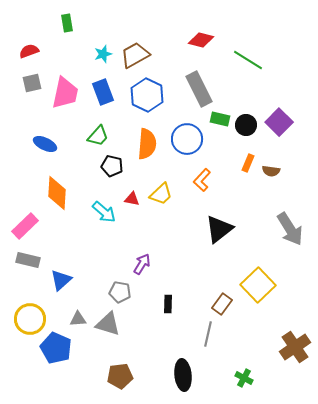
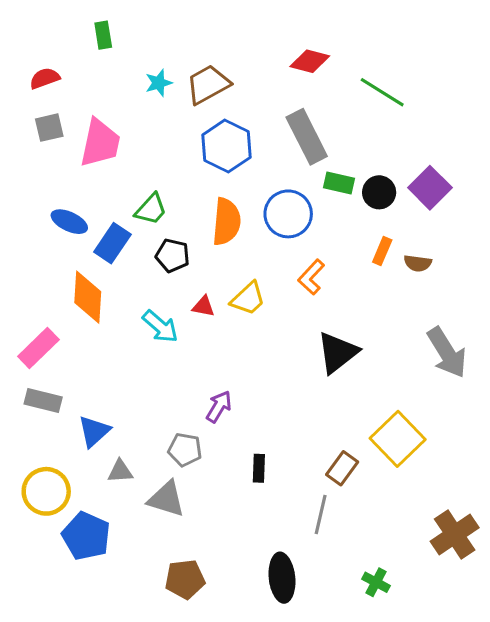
blue rectangle: (103, 92) -> (112, 243), moved, turned 55
gray triangle: (78, 319) -> (120, 471), moved

